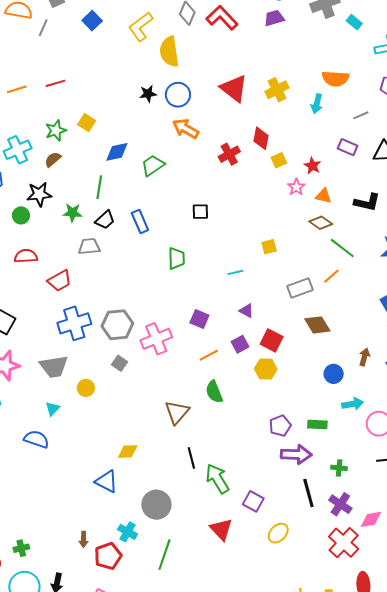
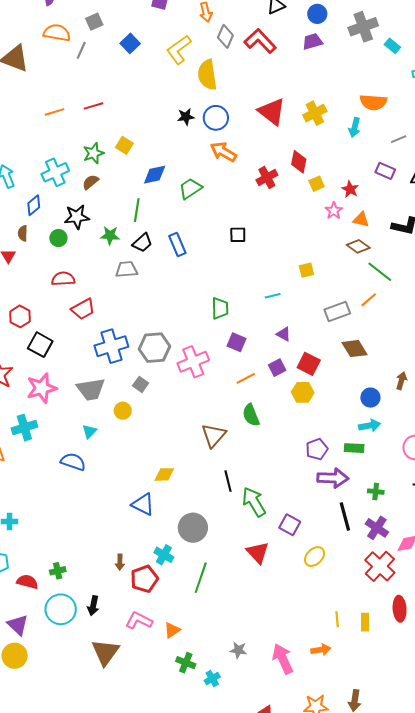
green trapezoid: (176, 258) -> (220, 308), moved
red trapezoid: (60, 281) -> (83, 309), moved
gray square: (120, 363) -> (141, 384), moved
cyan arrow: (353, 404) -> (370, 426), moved

